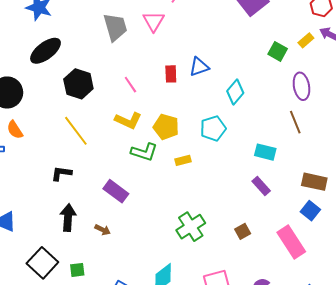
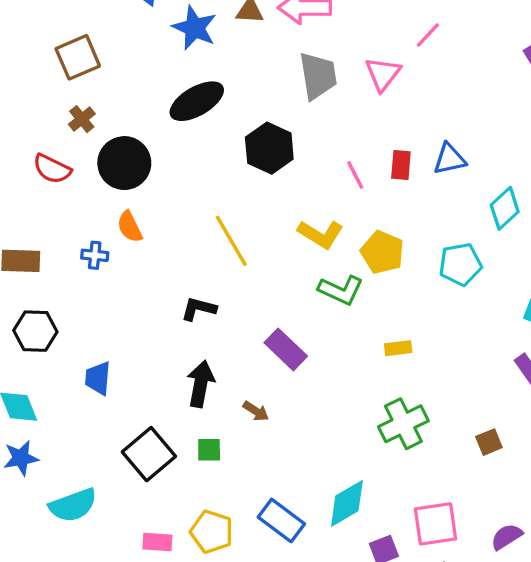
black hexagon: (78, 84) -> (269, 148), moved
pink line: (130, 85) -> (355, 175), moved
yellow rectangle: (183, 160) -> (398, 348), moved
green square: (77, 270) -> (209, 450), moved

